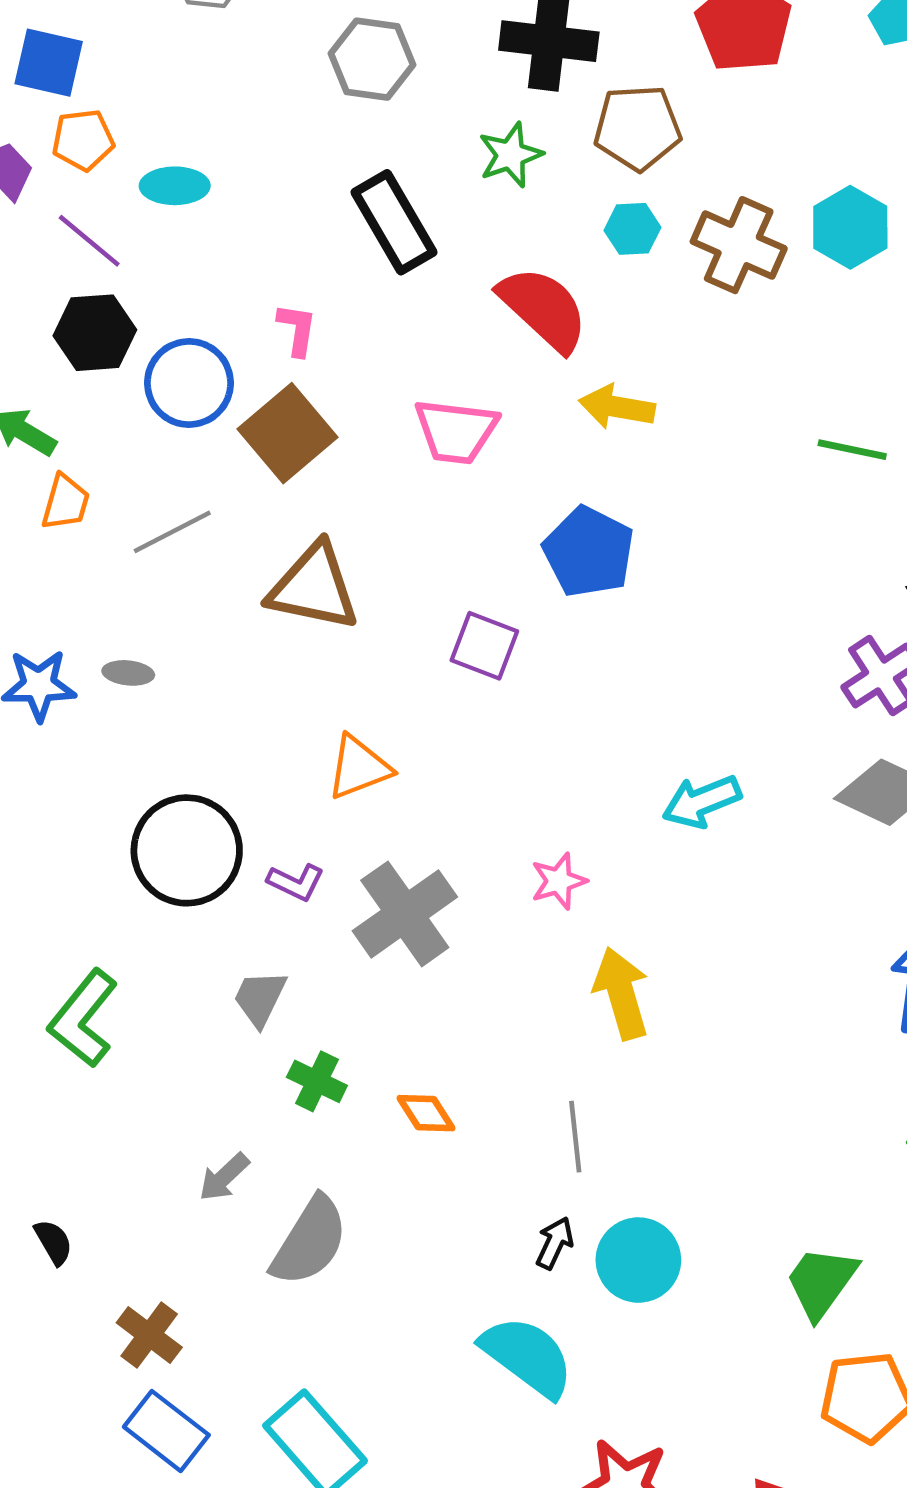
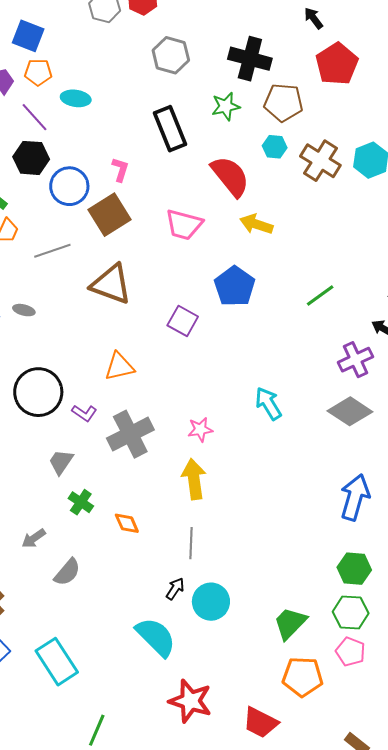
green line: (852, 450) -> (320, 295), moved, turned -56
cyan arrow: (702, 801) -> (268, 404), turned 72
yellow arrow: (621, 993) -> (194, 479), moved
gray semicircle: (310, 1241) -> (67, 572), size x0.7

